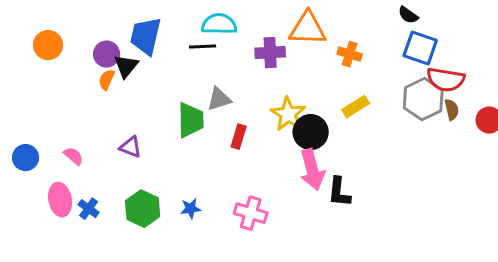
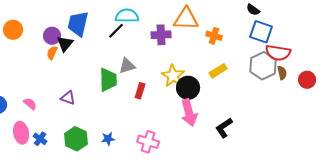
black line: (203, 47) -> (116, 31), turned -42
black L-shape: (339, 192) -> (224, 128), moved, turned 50

